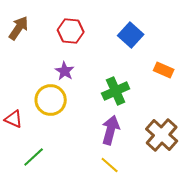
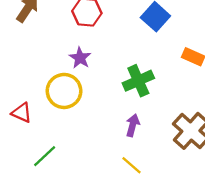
purple arrow: (111, 130) -> (133, 125), size x0.7

